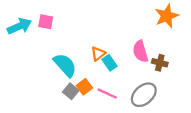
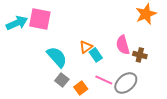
pink square: (46, 22) -> (40, 19), size x1.6
orange square: (84, 87) -> (81, 88), moved
pink line: (107, 94) -> (104, 80), moved

